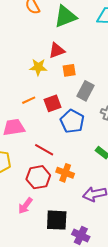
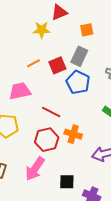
orange square: (69, 70) -> (87, 30), moved
gray rectangle: (85, 91) -> (79, 56), moved
pink arrow: (25, 206) -> (35, 169), size x1.4
black square: (57, 220) -> (67, 182), size x0.7

